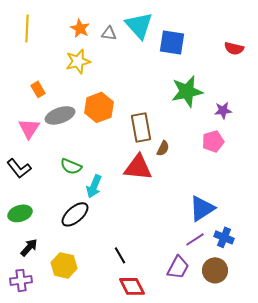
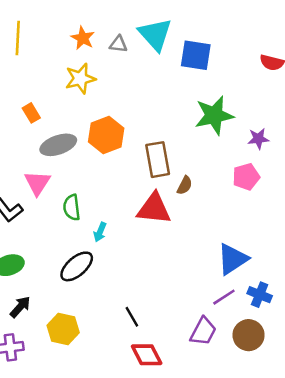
pink triangle: (29, 128) -> (37, 183), moved
green semicircle: (71, 166) -> (72, 207), turned 60
cyan arrow: (94, 186) -> (100, 232), size x0.7

